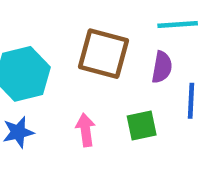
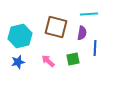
pink arrow: (86, 130) -> (48, 61), turned -40

